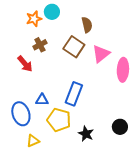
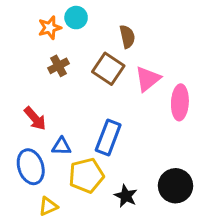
red arrow: (25, 64) -> (35, 118), moved
yellow pentagon: (59, 120) -> (86, 176), turned -30
black circle: (120, 127) -> (176, 186), size x1.5

